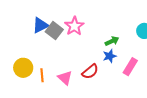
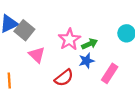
pink star: (74, 26) -> (69, 39), moved
pink triangle: (65, 78) -> (37, 55), moved

